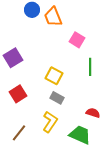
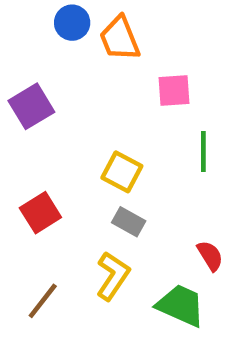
pink square: (77, 40) -> (174, 90), turned -35
purple square: (13, 58) -> (31, 106), moved
red semicircle: (93, 113) -> (210, 256), turned 40

